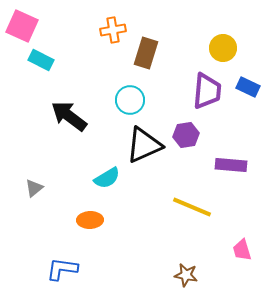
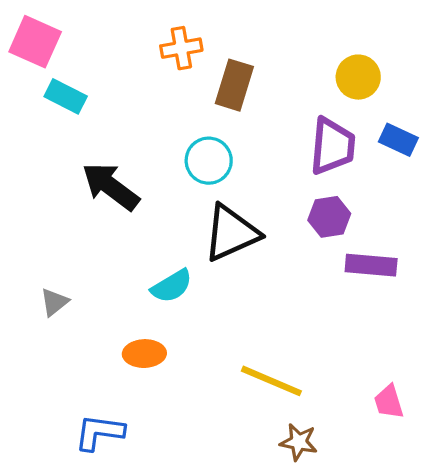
purple hexagon: (186, 135) -> (329, 217), moved
yellow line: (192, 207) -> (271, 381), moved

